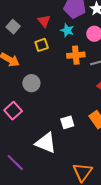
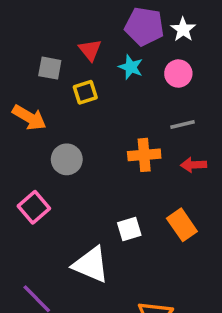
gray square: (13, 27) -> (50, 68), moved, turned -32
orange cross: (76, 55) -> (144, 155), moved

